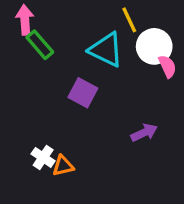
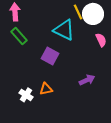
green rectangle: (40, 45) -> (19, 36), moved
white circle: (154, 46) -> (93, 14), moved
orange triangle: (63, 166) -> (46, 89), moved

